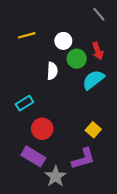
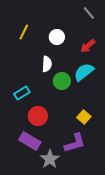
yellow line: (27, 35) -> (24, 32), turned -49
red arrow: (98, 51) -> (88, 46), turned 70
green circle: (77, 59) -> (62, 81), moved

